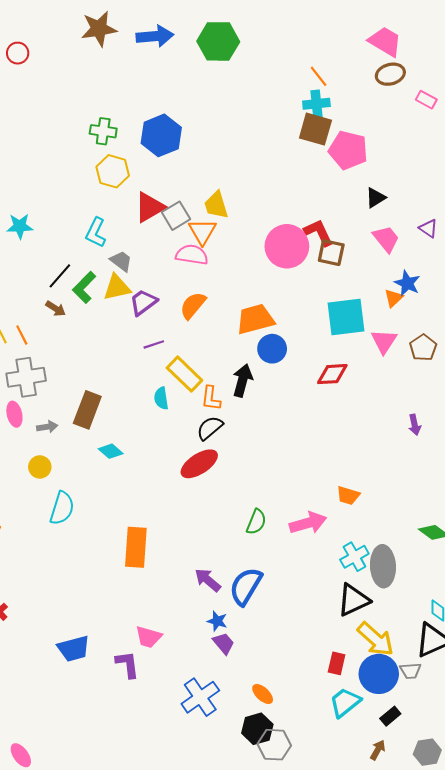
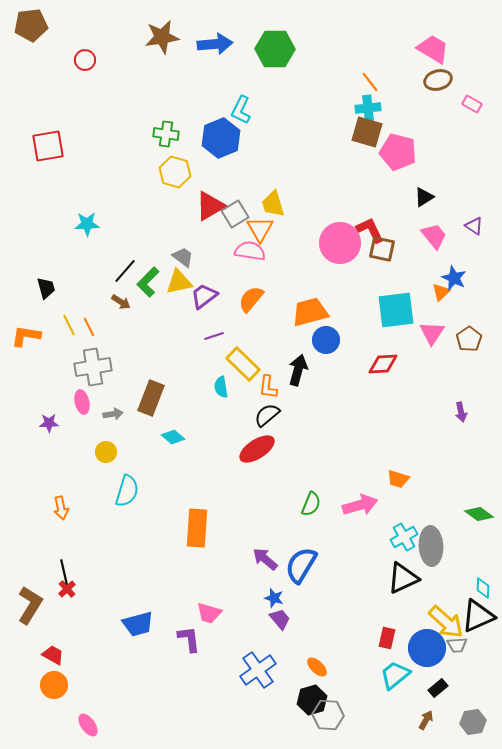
cyan L-shape: (96, 233) -> (241, 110), moved
yellow arrow: (376, 639) -> (446, 622), moved

